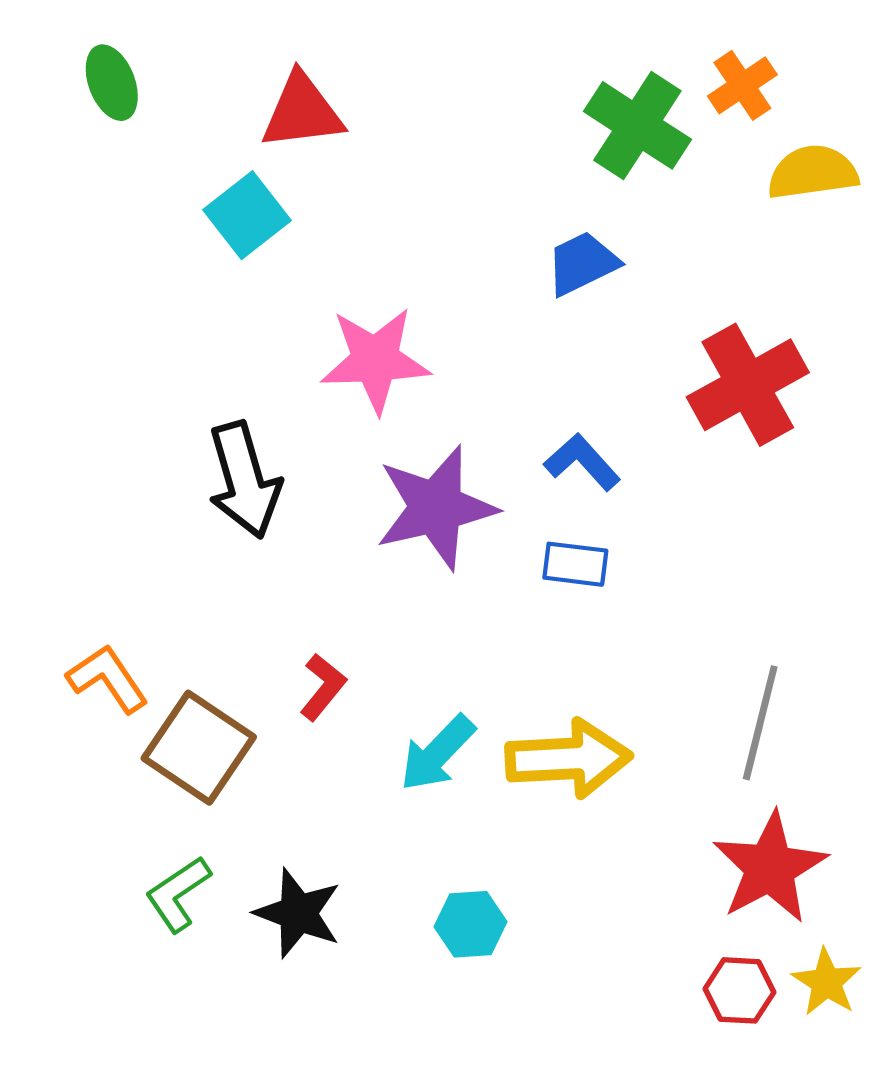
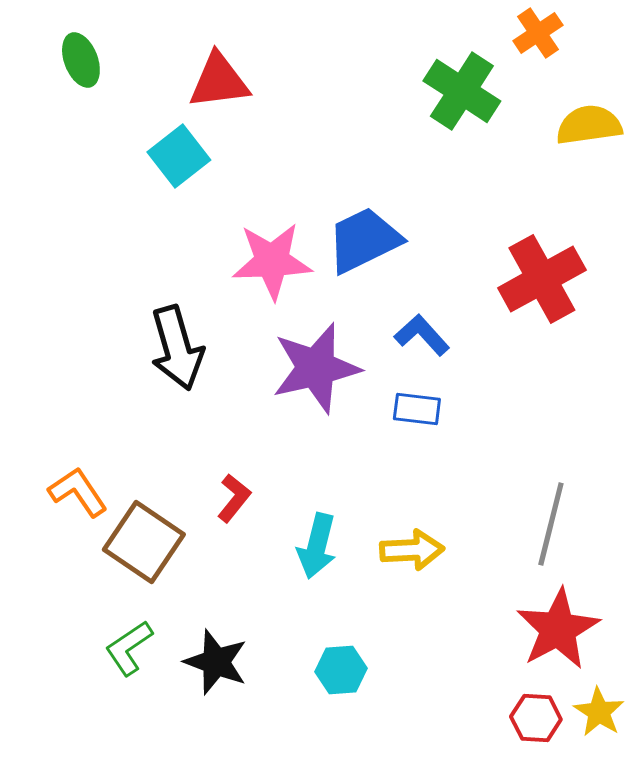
orange cross: (742, 85) -> (538, 33), moved
blue trapezoid: (582, 263) -> (364, 240), moved, size x1.4
cyan arrow: (437, 753) -> (317, 546), turned -30
yellow arrow: (568, 759) -> (412, 550), size x0.7

